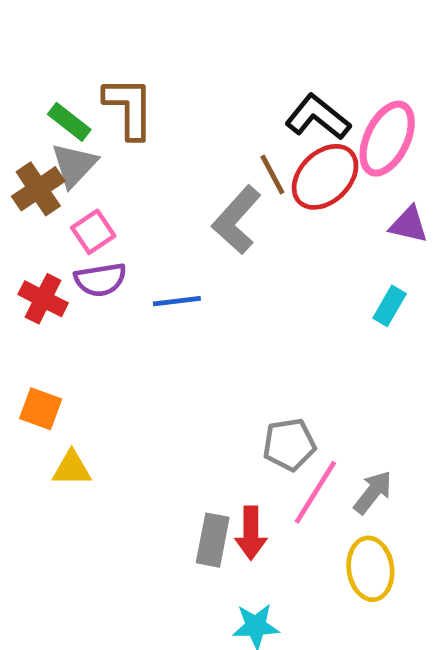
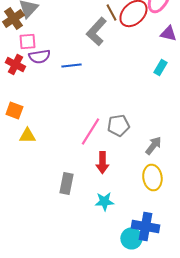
pink square: (93, 232) -> (27, 42), moved, turned 30
pink line: (315, 492) -> (90, 132), moved
gray rectangle: (213, 540) -> (66, 184), moved

